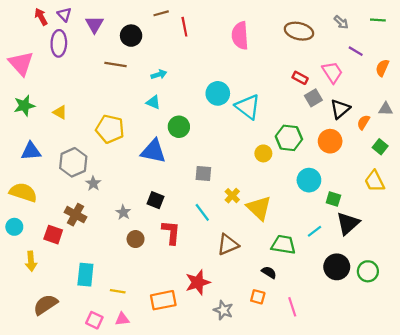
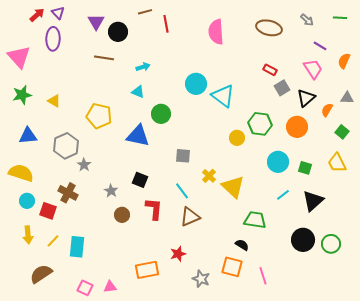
red arrow: (41, 17) -> (37, 15), turned 77
purple triangle: (94, 24) -> (96, 22), moved
pink trapezoid: (332, 72) -> (313, 69), moved
green square: (333, 199) -> (305, 168), moved
cyan circle: (14, 227) -> (27, 201), moved
cyan line: (315, 231) -> (283, 195), moved
brown triangle: (228, 245) -> (190, 217), moved
red star: (198, 282) -> (178, 254), size x0.7
yellow line: (118, 291) -> (53, 241), moved, turned -56
orange square: (258, 297) -> (232, 267), size x1.5

